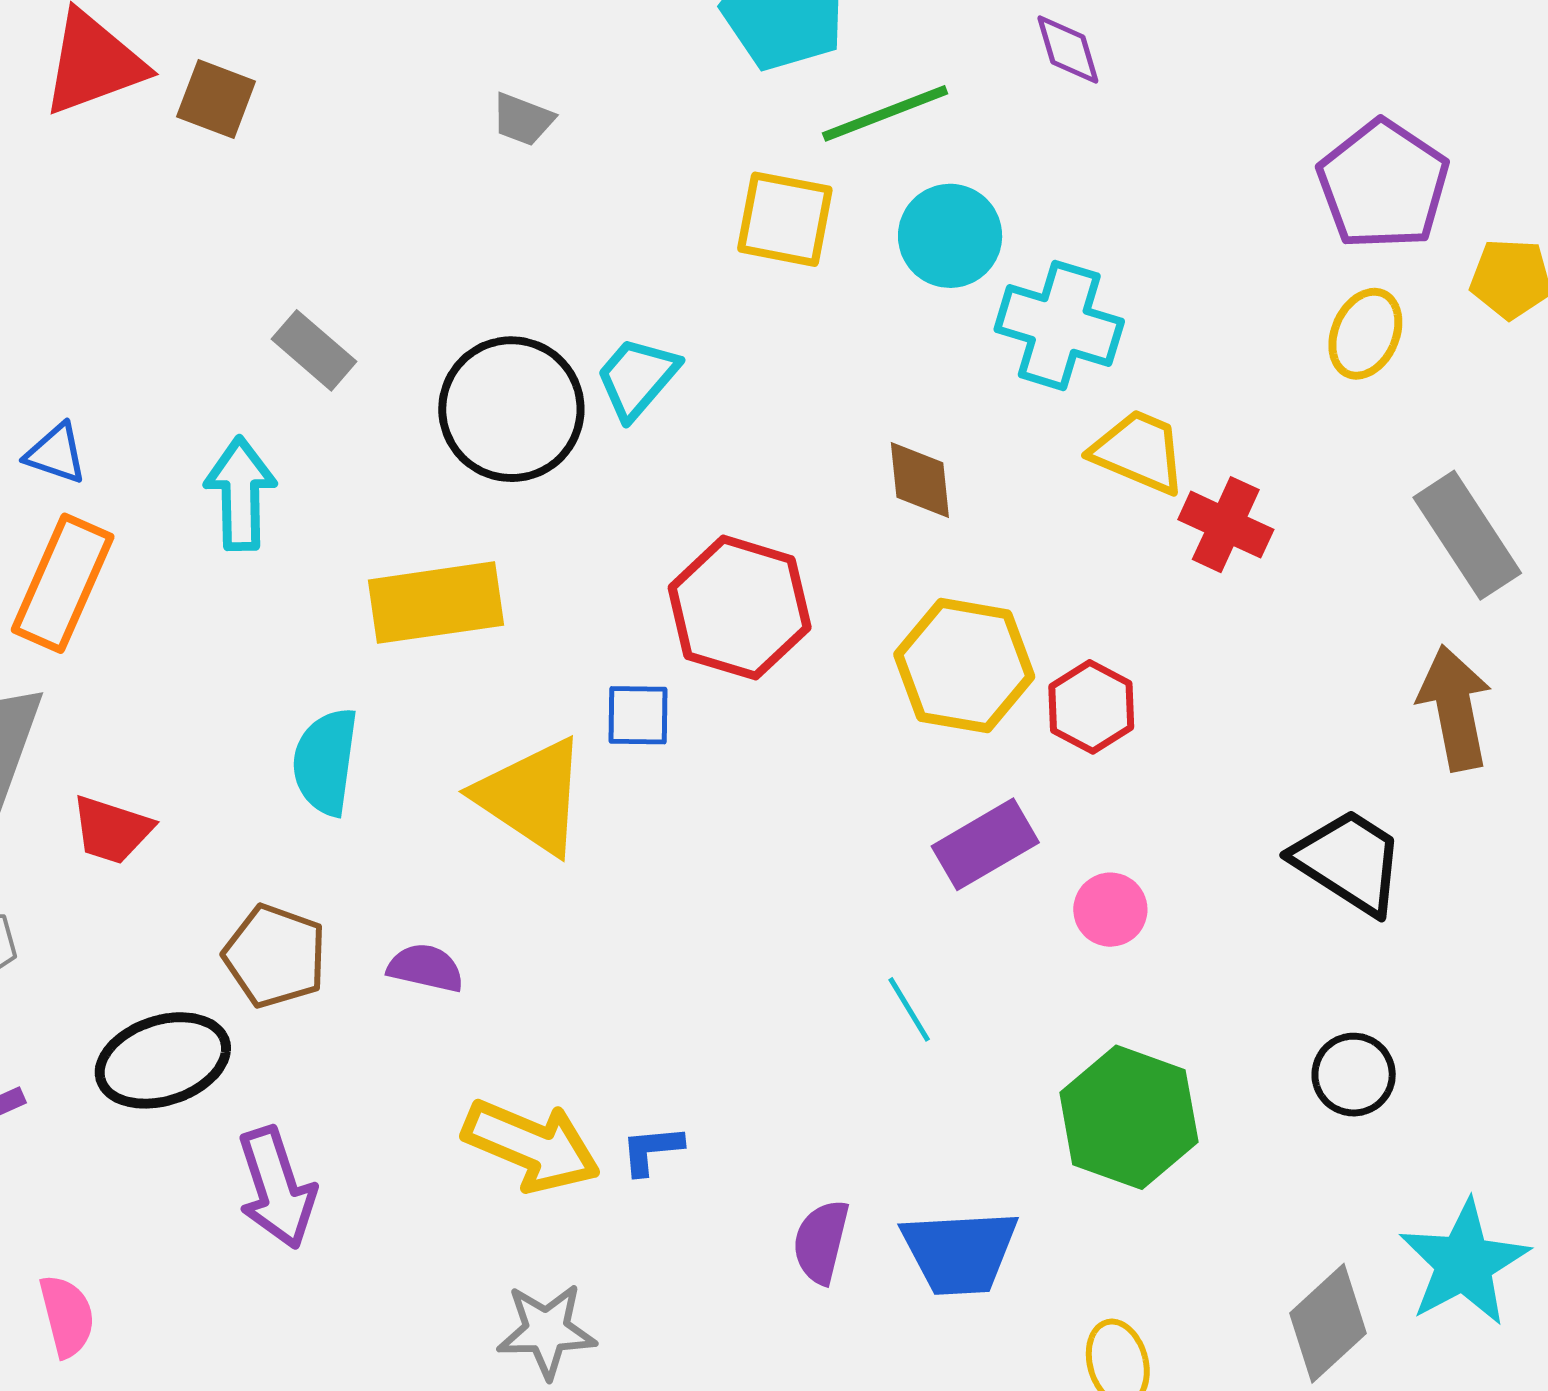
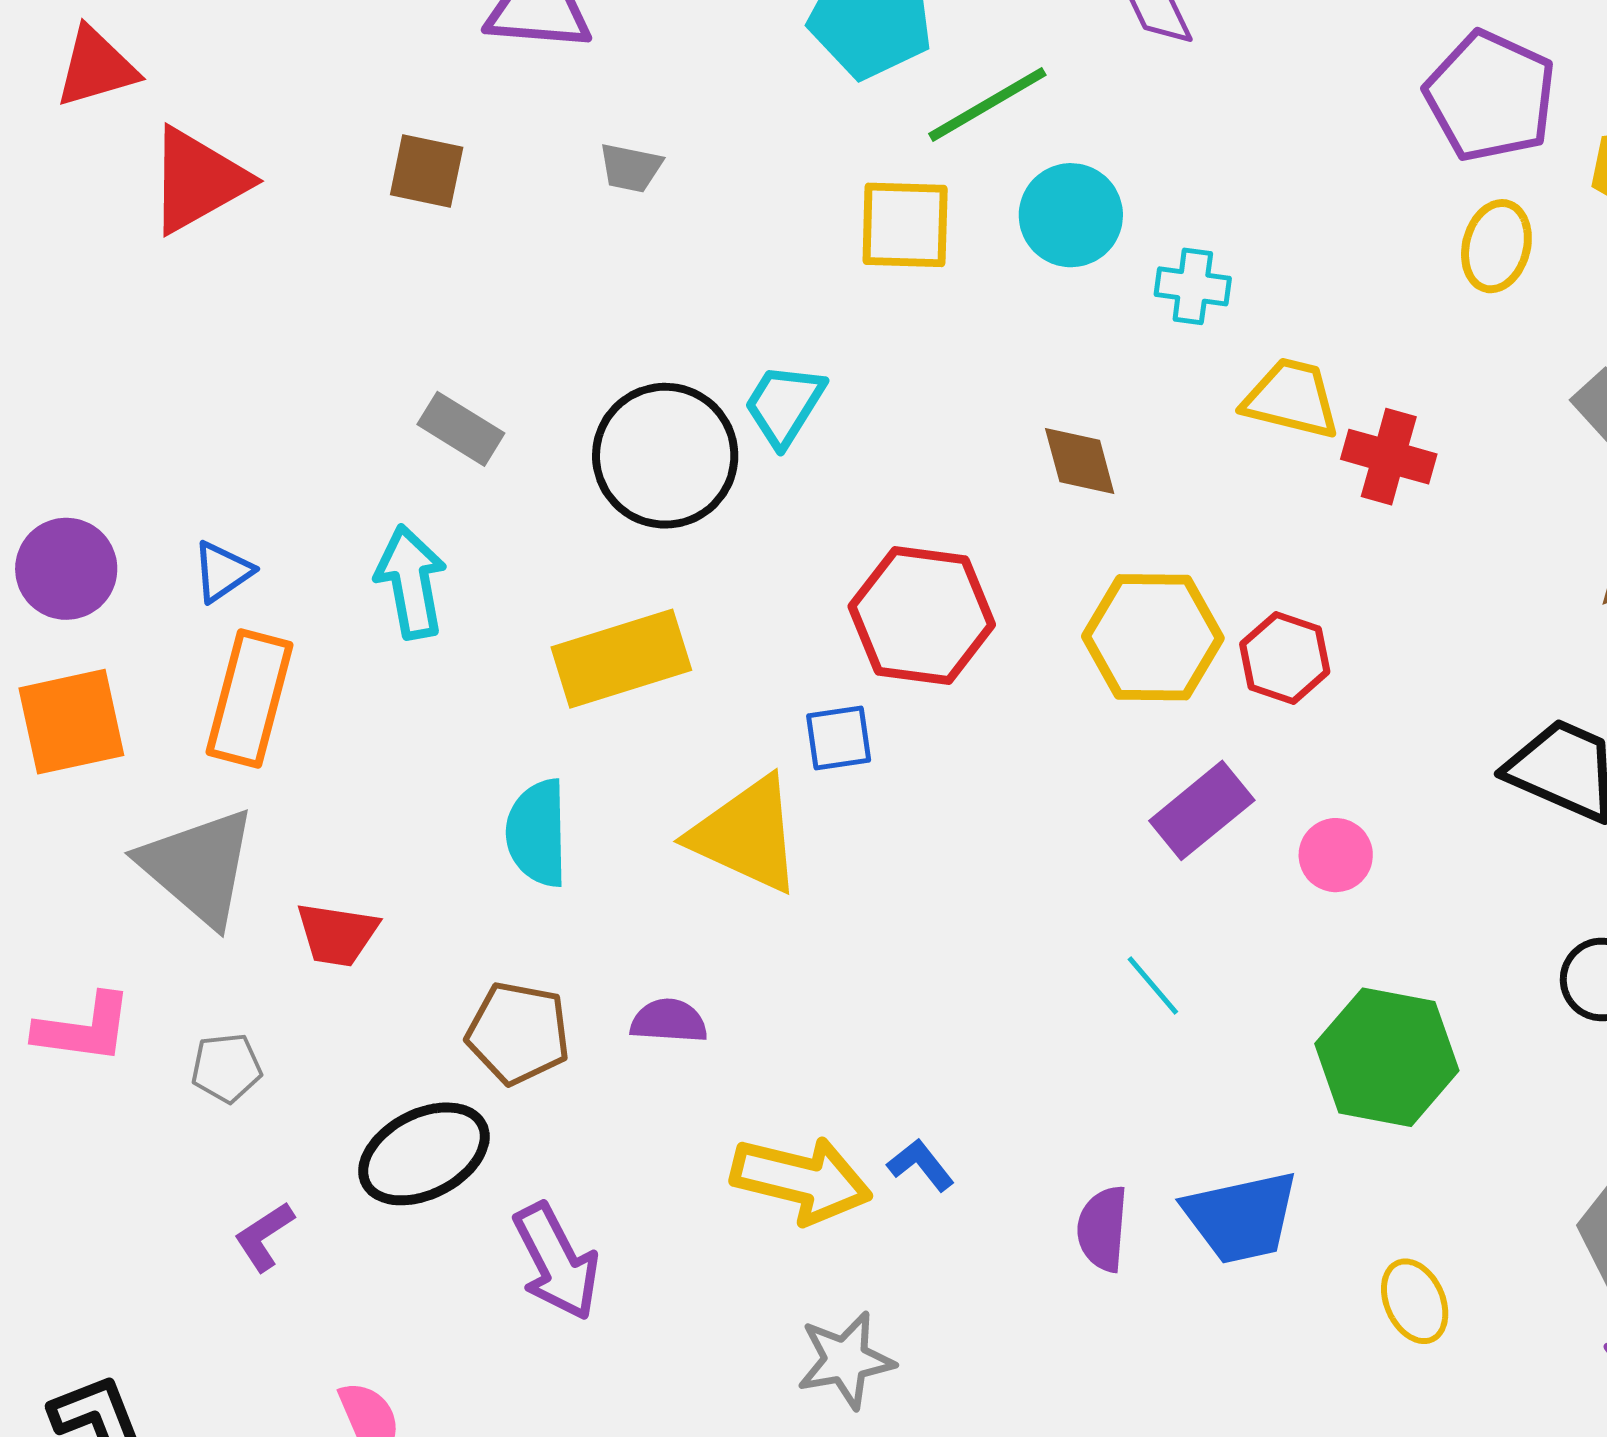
brown square: (216, 99) -> (427, 171), moved
cyan cross: (1059, 325) -> (1193, 286), size x0.6
blue triangle: (56, 454) -> (222, 572), turned -44
blue L-shape: (652, 1150) -> (921, 1165), turned 66

